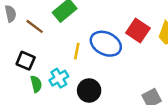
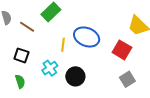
red square: (138, 31) -> (122, 50), moved
green semicircle: (36, 84) -> (20, 81), moved

